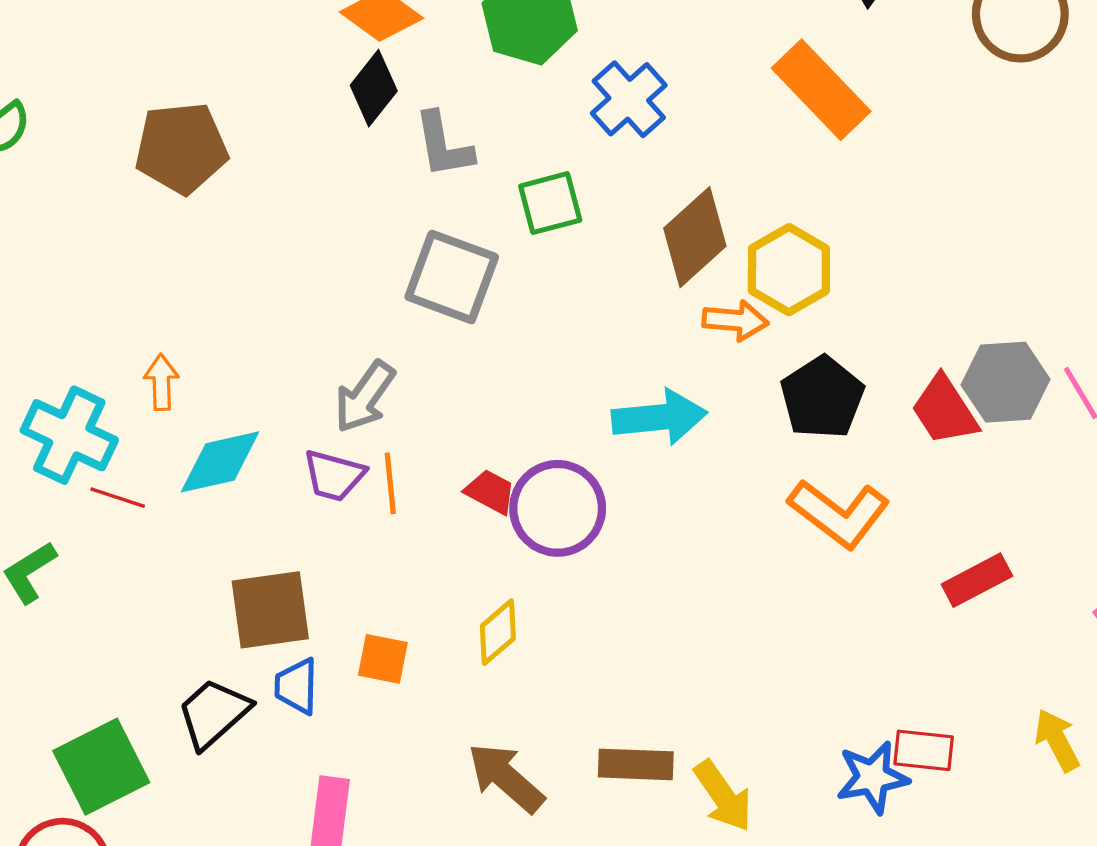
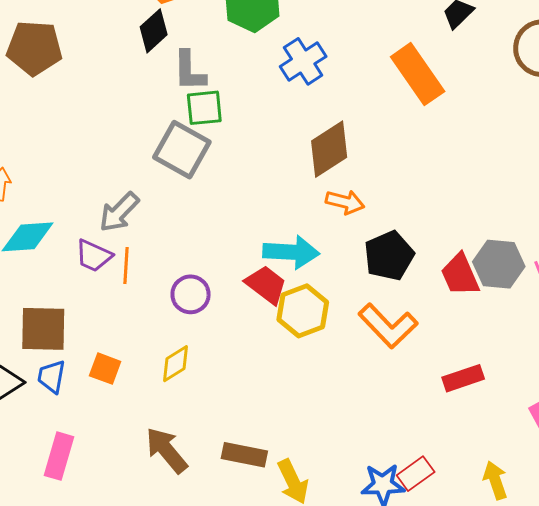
green square: (550, 203) -> (204, 108), moved
yellow hexagon: (789, 270) -> (303, 311), moved
red trapezoid: (490, 492) -> (266, 285), moved, size x1.4
purple circle: (558, 508) -> (191, 294), moved, size x0.7
red rectangle: (924, 750) -> (416, 474), turned -51

